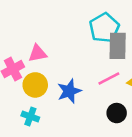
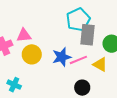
yellow circle: (35, 85) -> (32, 54), moved
blue star: (69, 91) -> (62, 57), moved

